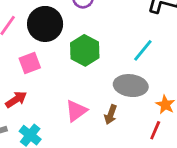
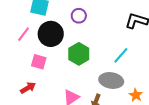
pink square: (30, 63) -> (39, 62), turned 35

